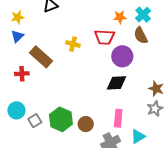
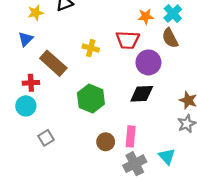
yellow star: (18, 17) -> (36, 13), moved
cyan circle: (16, 110) -> (26, 106), moved
pink rectangle: (118, 118) -> (131, 136), moved
green hexagon: (61, 119) -> (91, 99), moved
cyan triangle: (138, 137) -> (167, 156), turned -42

